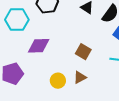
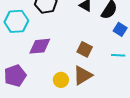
brown triangle: (80, 77) -> (83, 75), size x1.5

